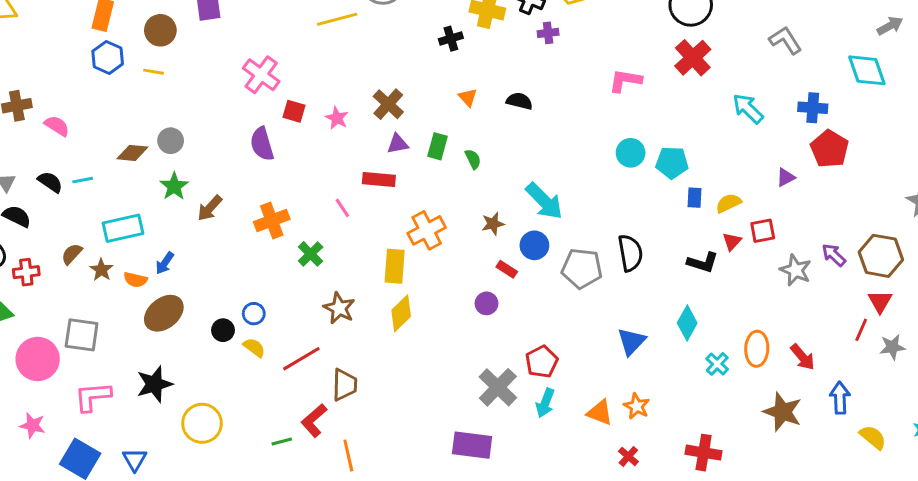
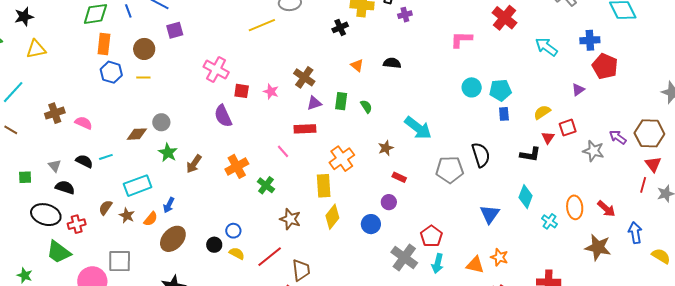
blue rectangle: (695, 198) -> (504, 114), moved
blue circle: (534, 245) -> (371, 224), moved
orange semicircle: (135, 280) -> (151, 219), turned -56

